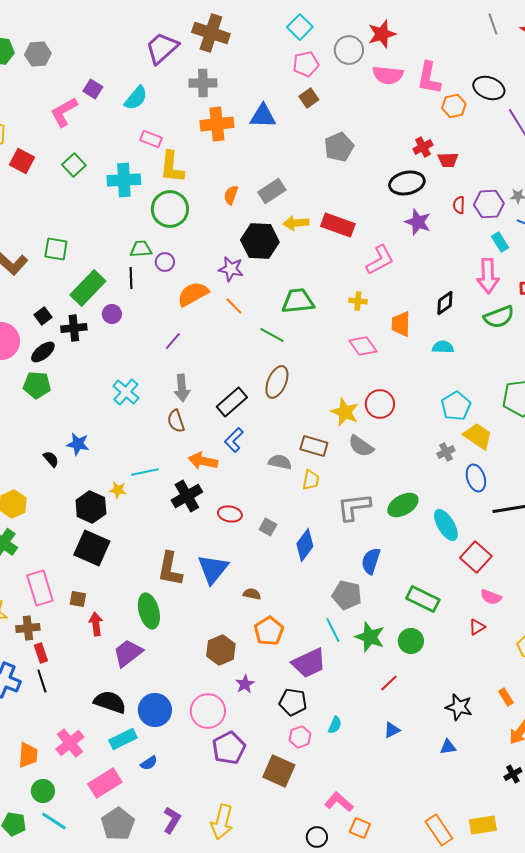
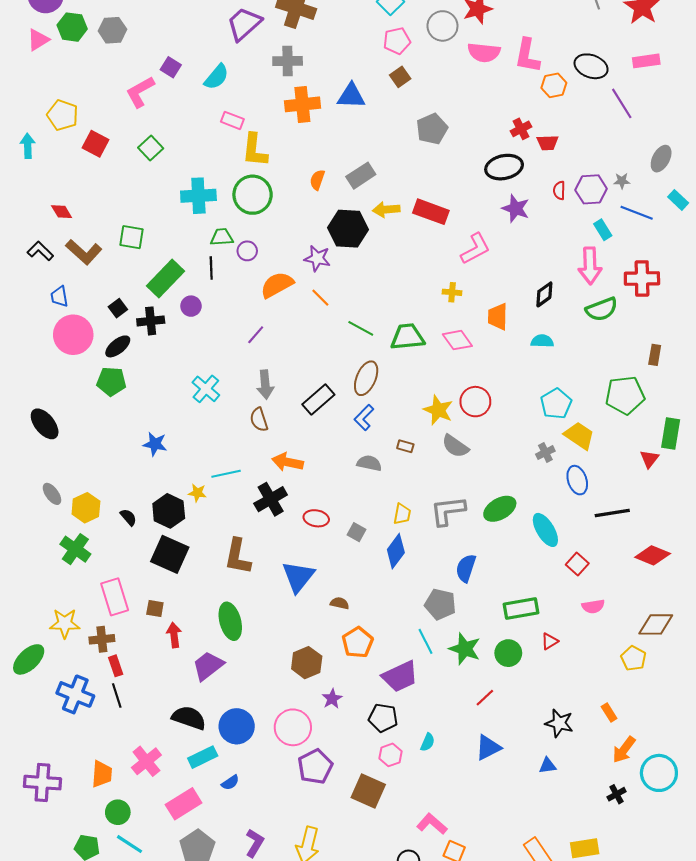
cyan cross: (124, 180) -> (198, 196), moved
green trapezoid: (298, 301) -> (407, 337), moved
blue L-shape: (234, 440) -> (364, 418), moved
brown rectangle: (314, 446) -> (405, 446), size x0.6
black semicircle: (51, 459) -> (128, 517), moved
yellow trapezoid: (311, 480) -> (402, 514), moved
red square: (476, 557) -> (577, 564), size x0.7
brown L-shape: (170, 569) -> (238, 557), moved
pink semicircle: (491, 597) -> (593, 606), turned -30
green rectangle: (423, 599) -> (521, 608), turned -36
red triangle: (477, 627) -> (550, 641), moved
blue triangle: (392, 730) -> (488, 748), size x1.5

